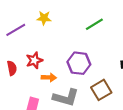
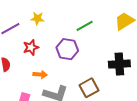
red star: (34, 60) -> (31, 47), moved
purple hexagon: (79, 63) -> (67, 49), moved

